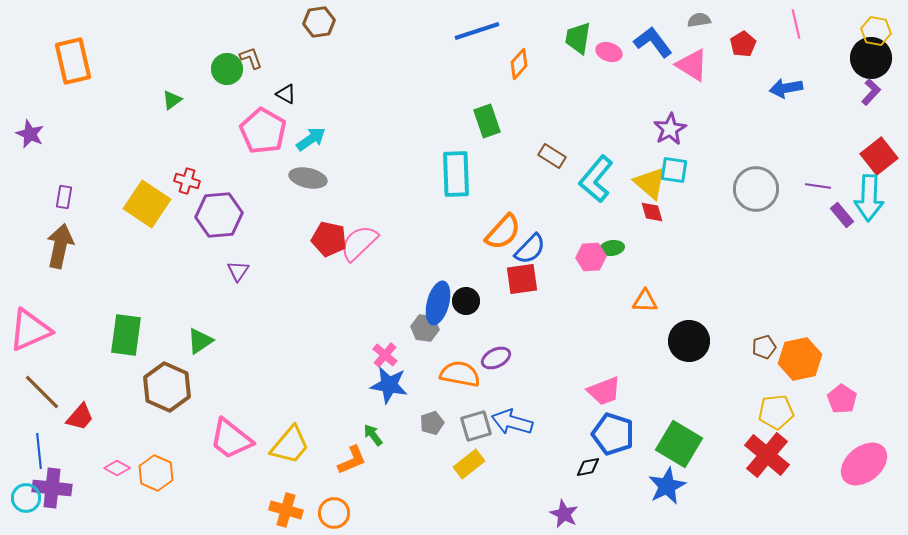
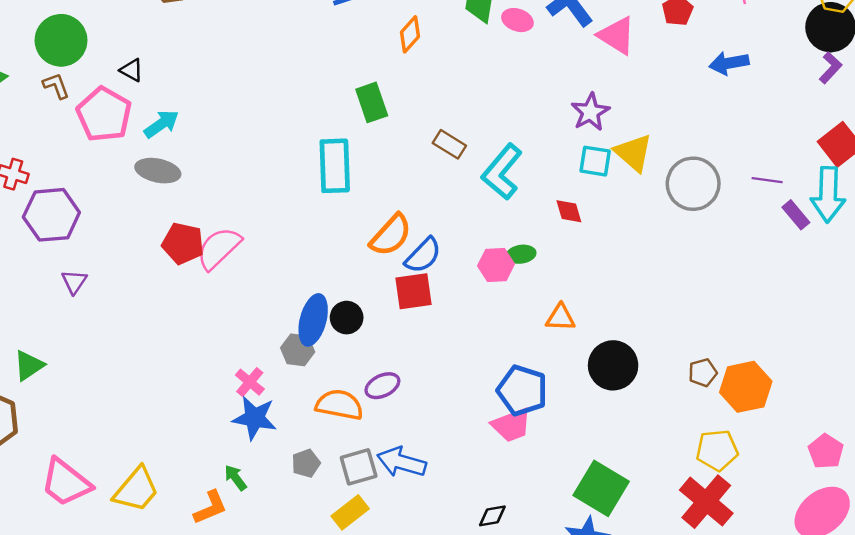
brown L-shape: (251, 58) -> (56, 86), moved
green circle: (227, 69) -> (61, 40), size x1.4
yellow triangle: (650, 183) -> (633, 153), moved
pink pentagon: (842, 399) -> (826, 451), moved
blue pentagon: (613, 434) -> (522, 390), moved

